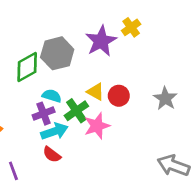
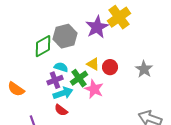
yellow cross: (131, 27) -> (119, 17), size x1.6
pink star: (97, 126) -> (94, 89), turned -30

